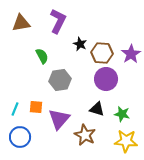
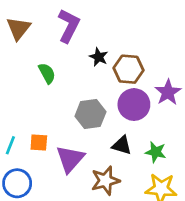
brown triangle: (21, 23) -> (18, 28), turned -42
purple star: (131, 54) -> (168, 92), moved
gray hexagon: (60, 80) -> (90, 114), moved
brown star: (85, 135) -> (105, 181), turned 30

